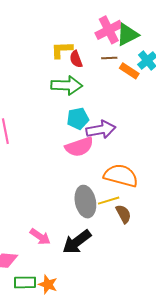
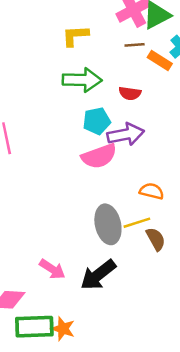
red semicircle: (76, 59) -> (130, 93), moved, turned -60
orange semicircle: (121, 176) -> (152, 191), size x0.6
green rectangle: (25, 282) -> (34, 327), size x1.4

